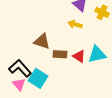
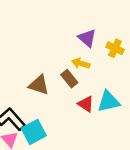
brown rectangle: (60, 54) -> (69, 79), moved, turned 48
cyan square: (38, 78) -> (34, 132), turned 30

